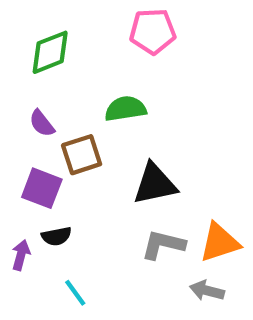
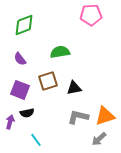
pink pentagon: (153, 31) -> (91, 15), moved
brown square: (82, 155) -> (48, 81), moved
black triangle: (155, 184) -> (74, 88), size x0.7
gray arrow: (207, 291) -> (99, 139), turned -56

